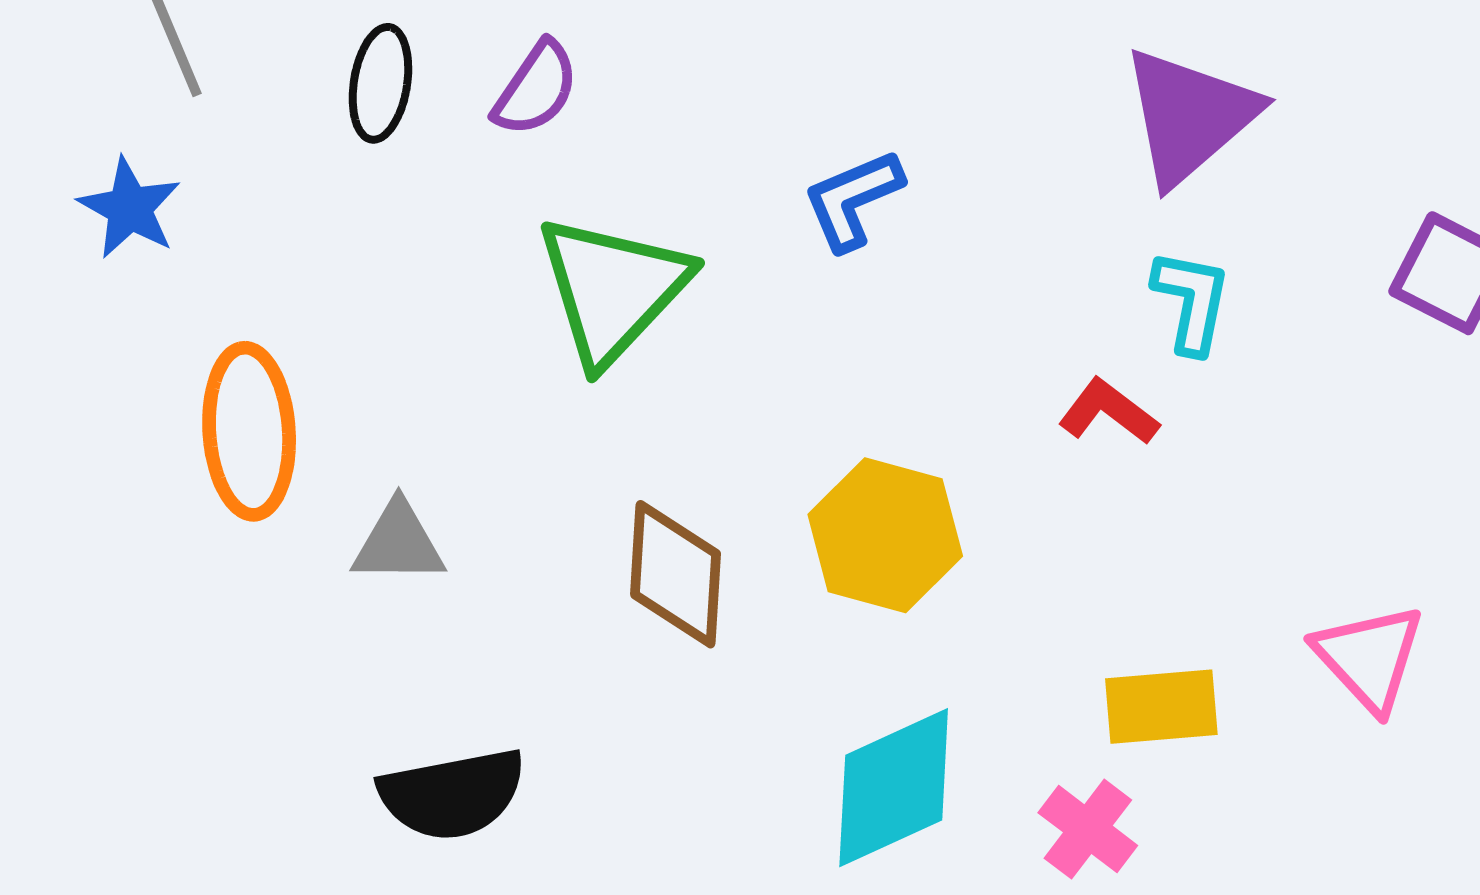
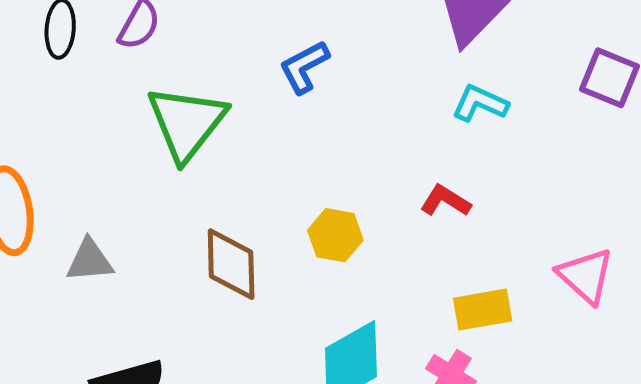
cyan L-shape: (1192, 301) -> (480, 103), turned -72
red L-shape: (1108, 412) -> (445, 201), moved
yellow hexagon: (885, 535) -> (335, 235), size x0.7

